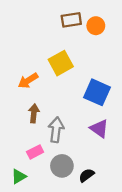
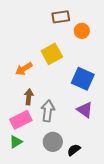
orange circle: (96, 26) -> (82, 31), moved
pink rectangle: (35, 152) -> (21, 120), moved, size x1.5
green triangle: (19, 176) -> (16, 142), moved

